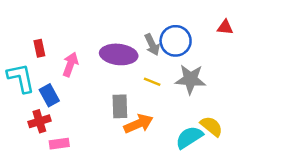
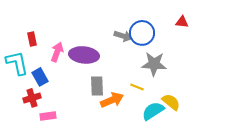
gray arrow: (152, 45) -> (123, 36), turned -48
purple ellipse: (119, 54) -> (84, 55), moved
yellow line: (152, 82) -> (137, 87), moved

